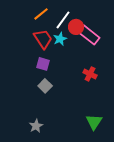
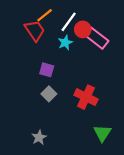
red trapezoid: (43, 39) -> (35, 31), moved
red cross: (90, 74) -> (86, 97), moved, size x1.5

